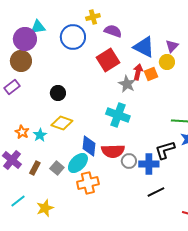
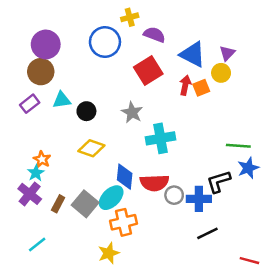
cyan triangle: (38, 27) -> (62, 100), moved
gray star: (127, 84) -> (132, 112), moved
cyan cross: (118, 115) -> (161, 138), turned -30
cyan star: (40, 135) -> (36, 173), moved
gray square: (57, 168) -> (85, 204), size x1.5
yellow star: (45, 208) -> (109, 253), moved

